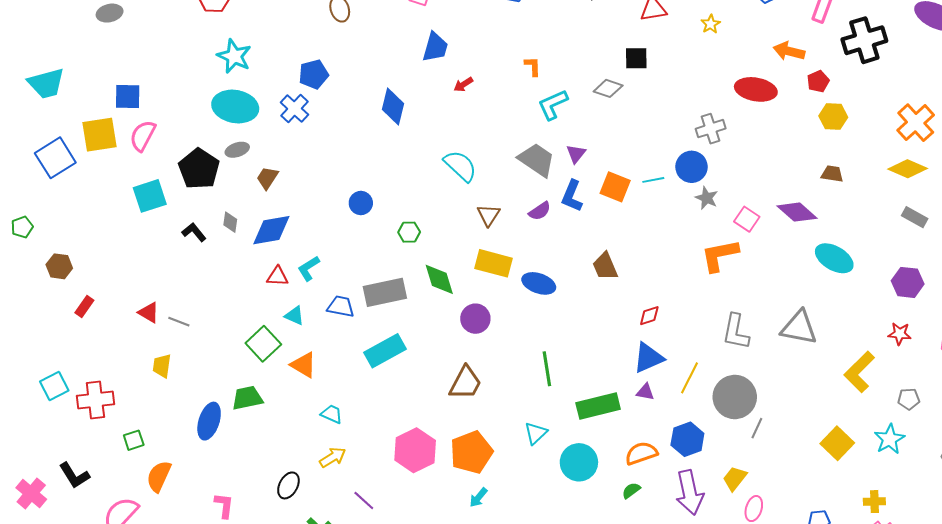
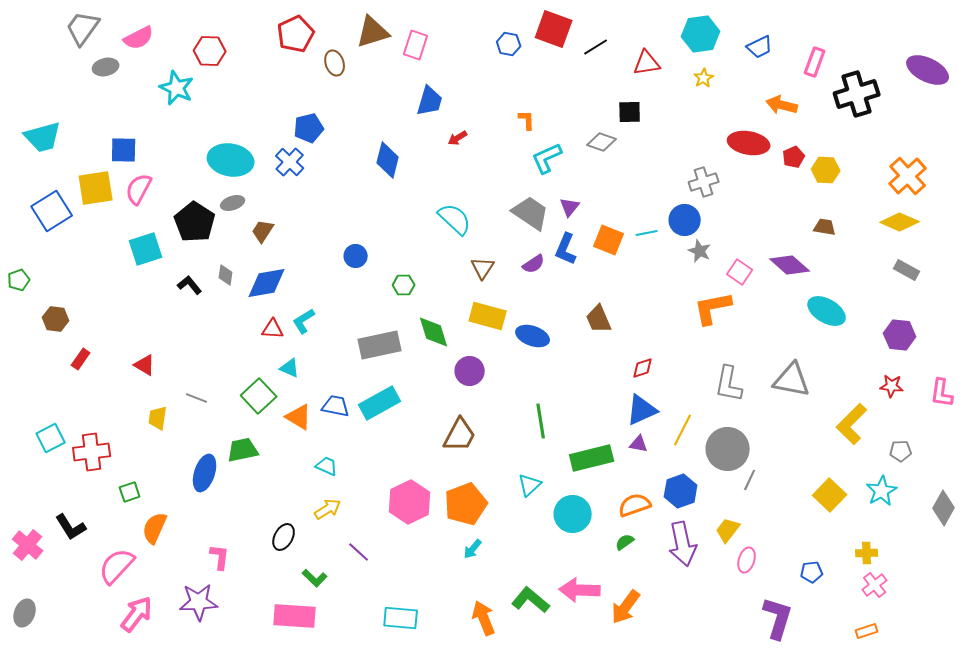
cyan star: (234, 56) -> (177, 88), moved
red pentagon: (818, 81) -> (794, 157), moved
blue trapezoid: (341, 307) -> (336, 406), moved
gray line: (179, 322) -> (197, 398), moved

